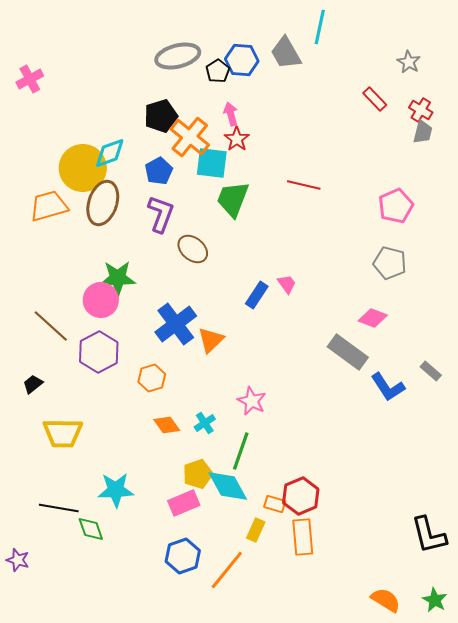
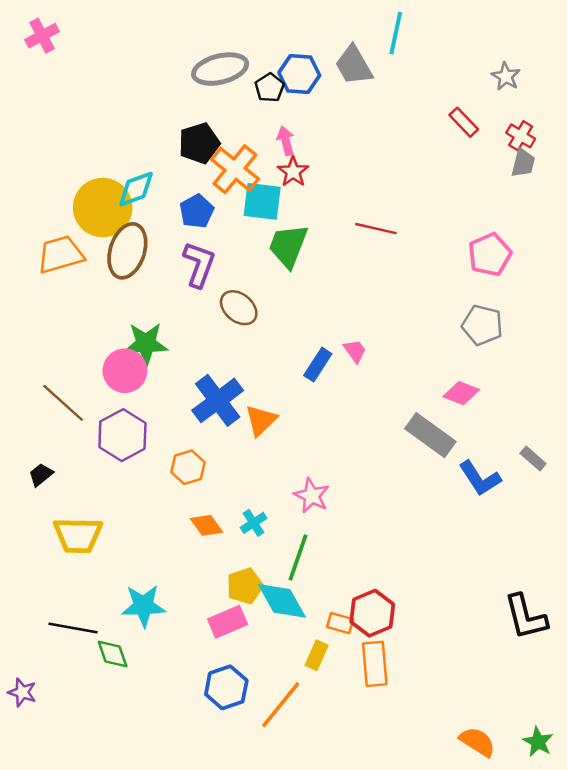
pink cross: (30, 79) -> (42, 36), moved
black L-shape: (429, 535) -> (526, 617), moved

